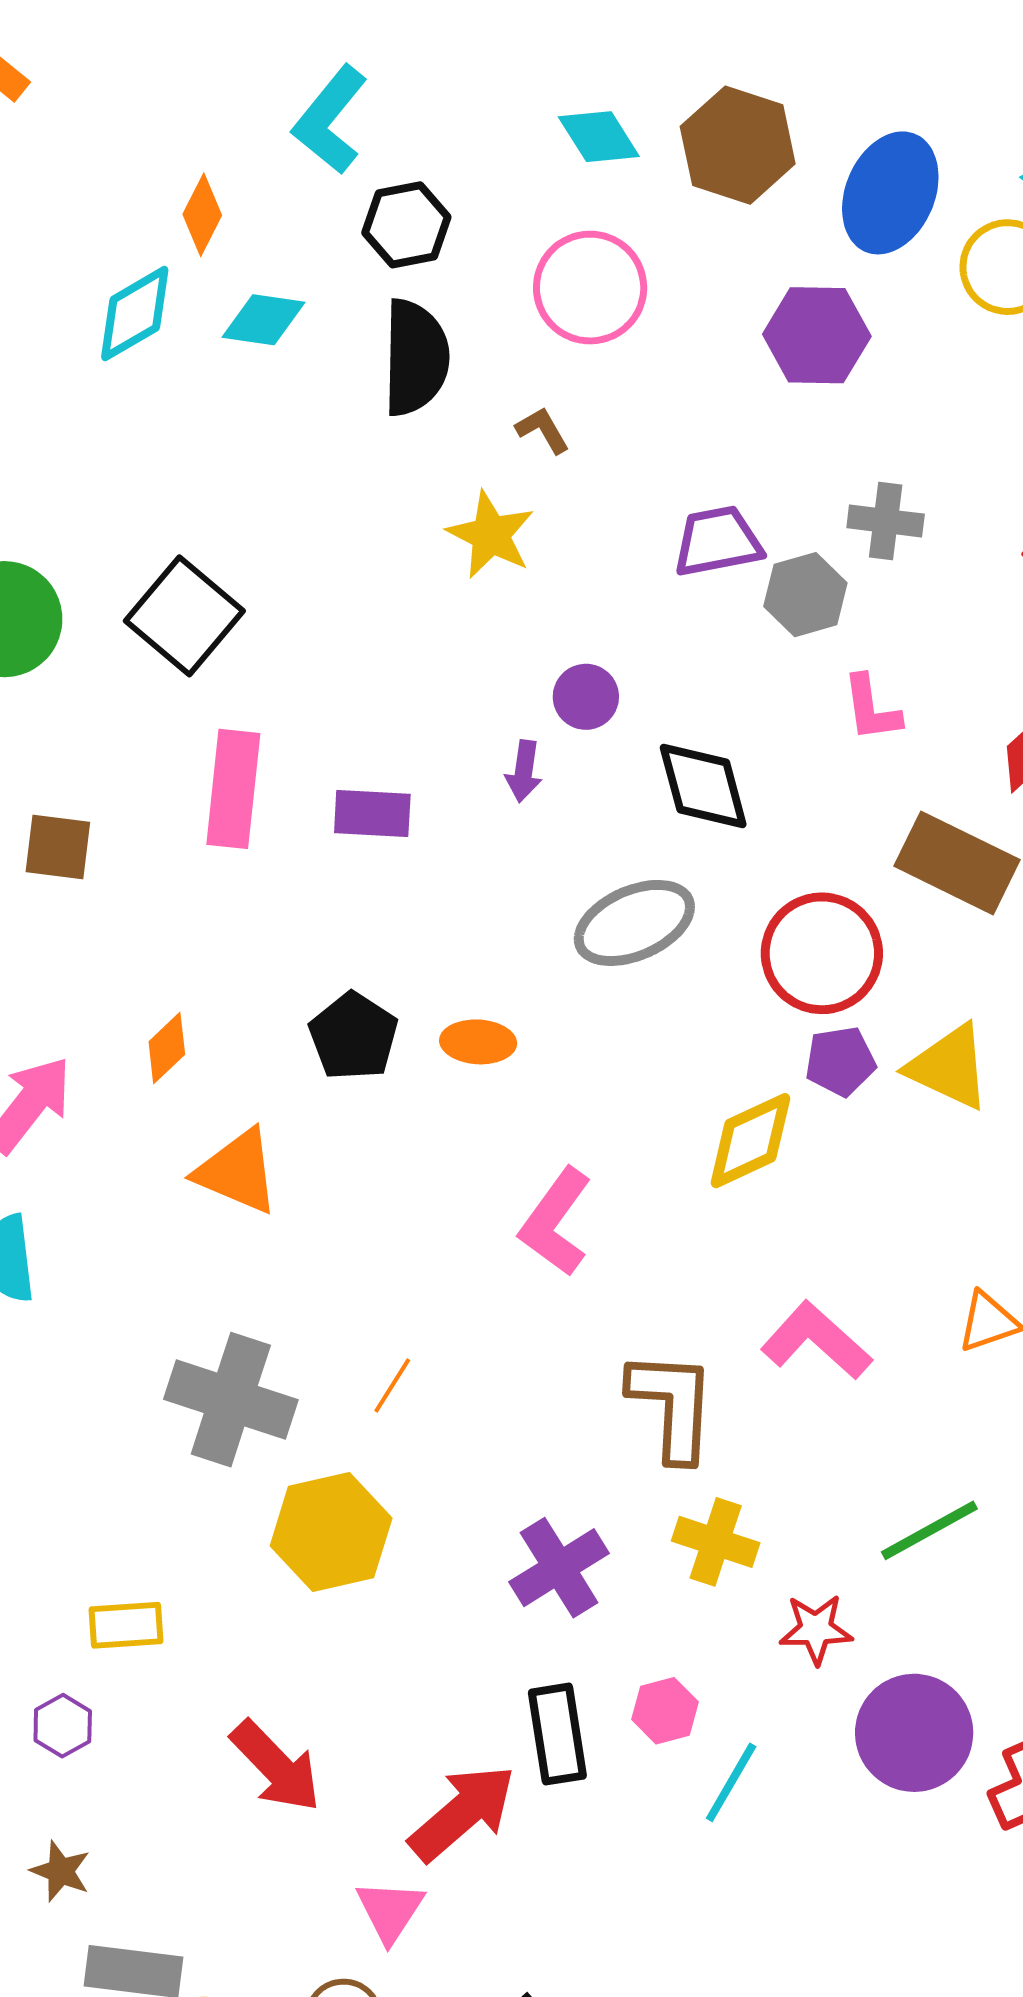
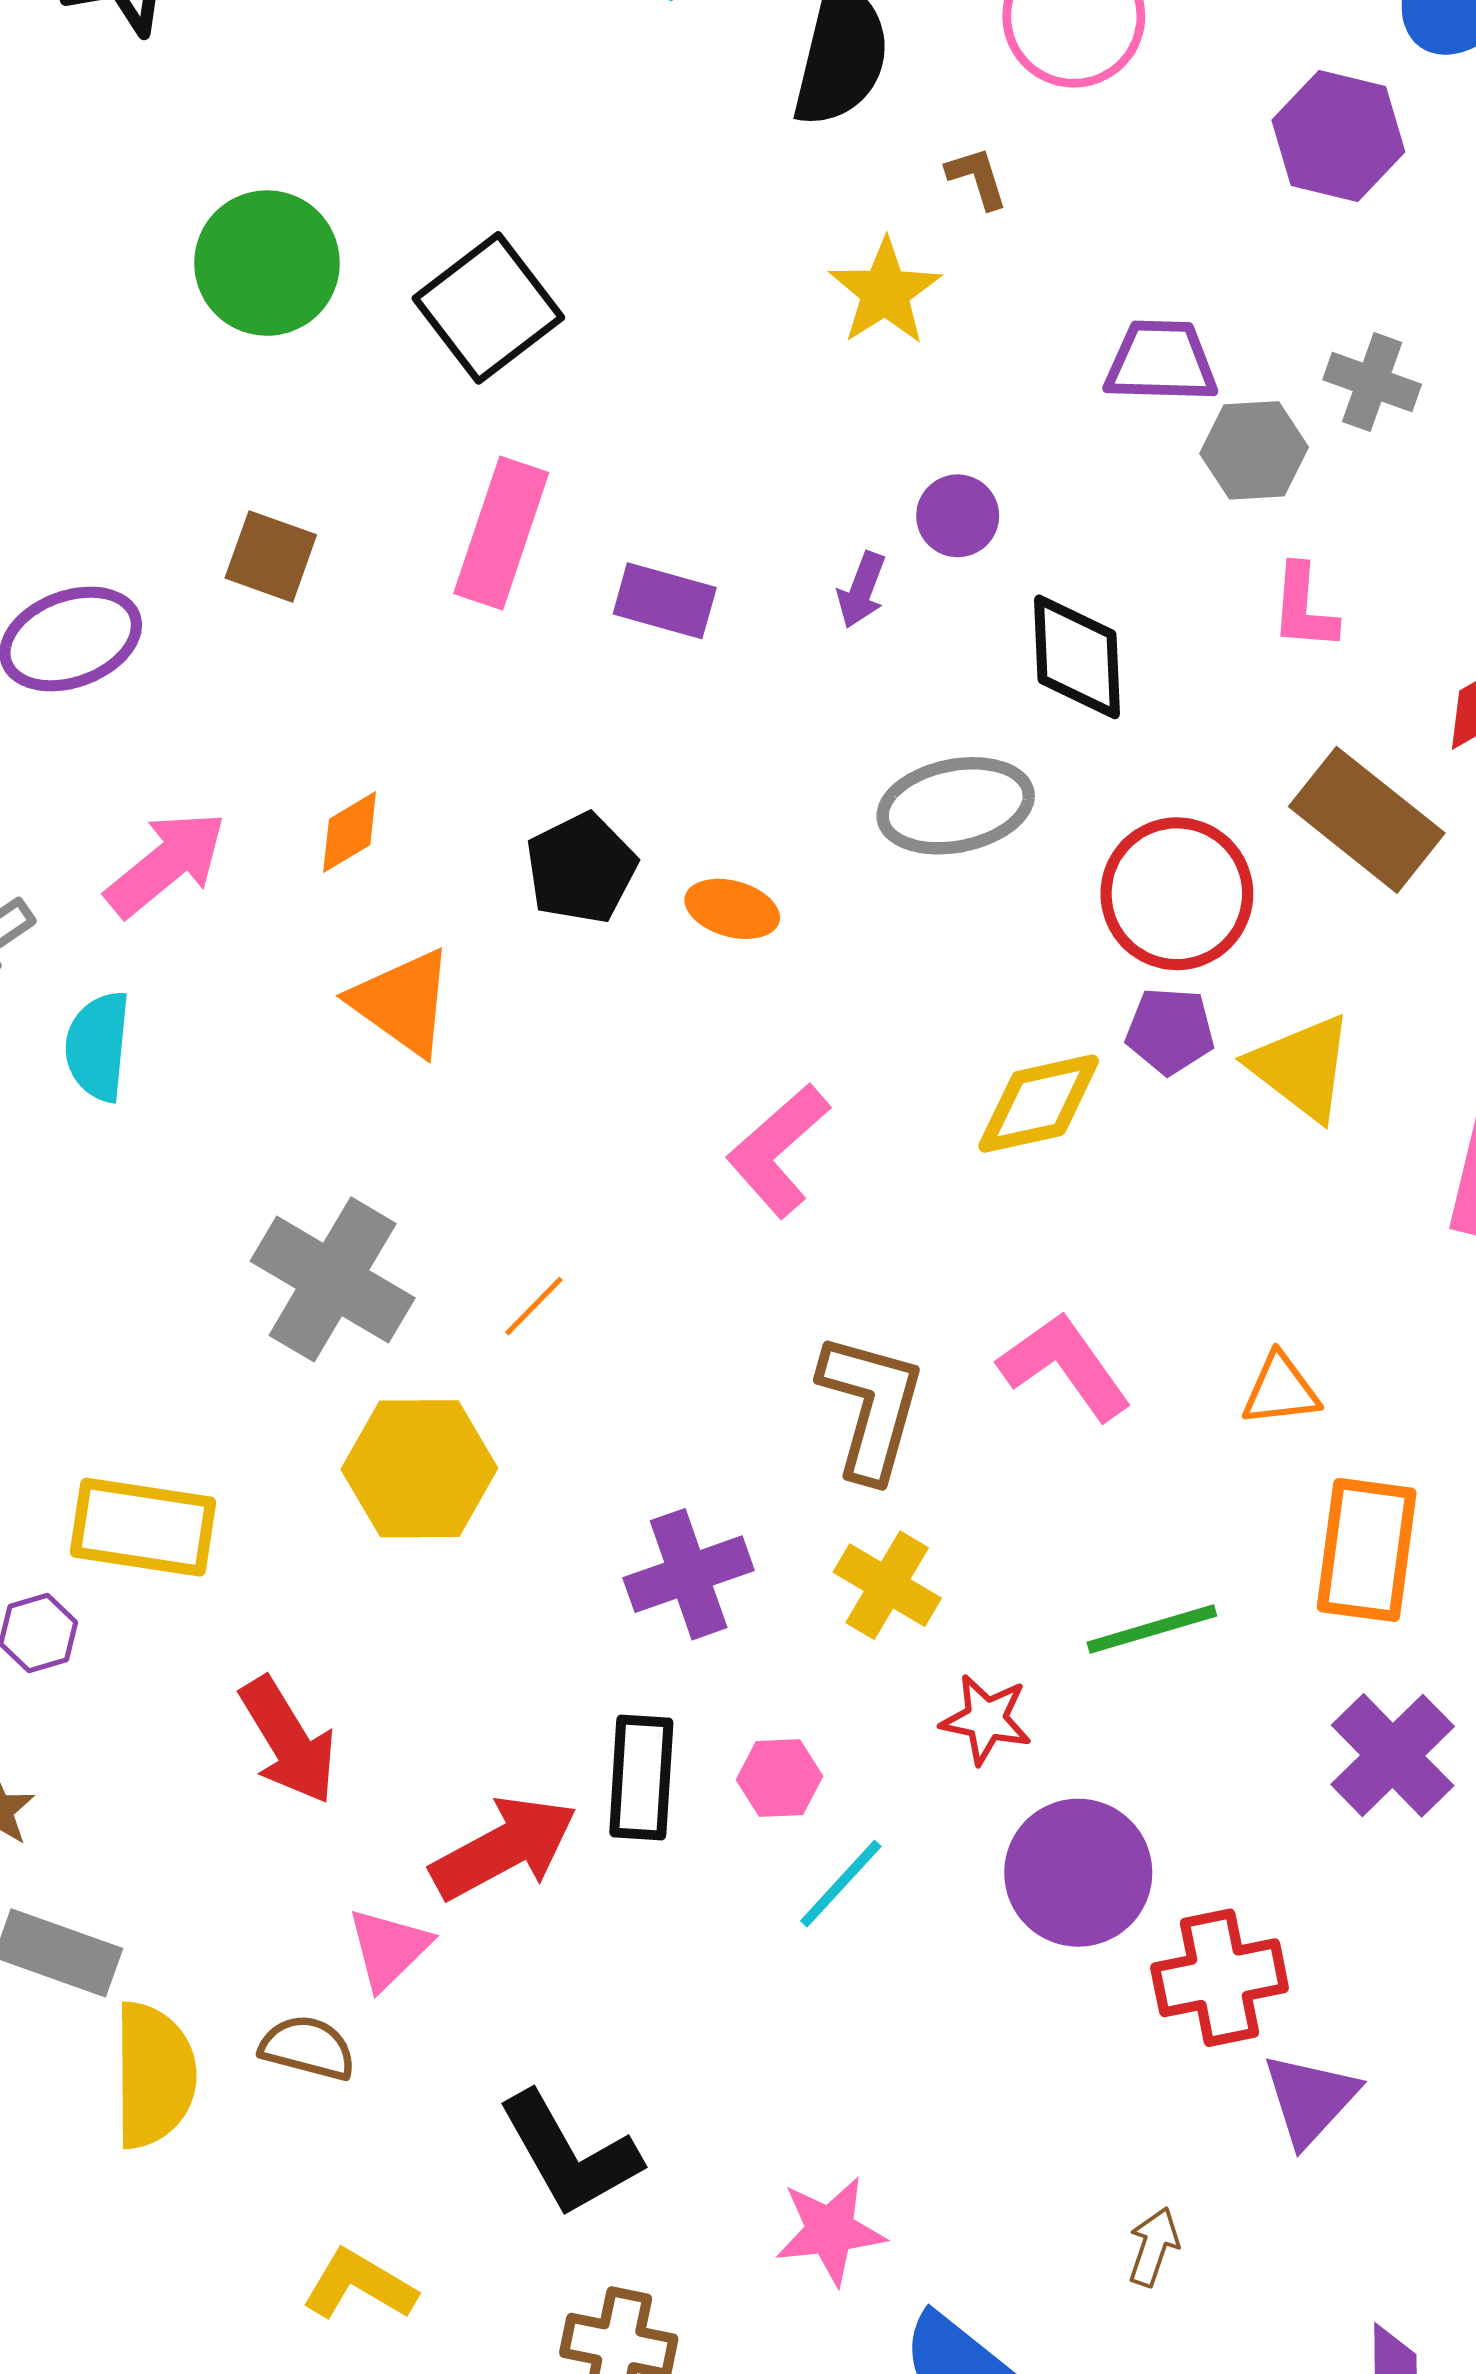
yellow rectangle: (126, 1625) -> (143, 1527), size x1.5

